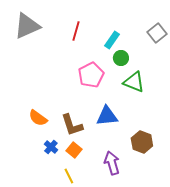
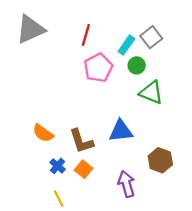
gray square: (157, 33) -> (151, 37), moved
pink pentagon: (91, 75) -> (98, 68), moved
yellow line: (69, 176) -> (59, 199), moved

